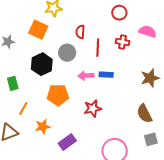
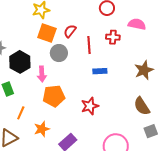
orange square: (38, 30) -> (47, 33), moved
red semicircle: (80, 32) -> (70, 31), turned 40
black hexagon: (42, 64) -> (20, 62), moved
pink arrow: (86, 76) -> (42, 74), moved, turned -84

